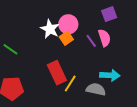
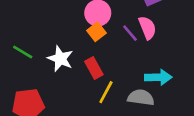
white star: (50, 29) -> (60, 59), moved
red rectangle: (57, 73) -> (94, 68), moved, size x0.7

